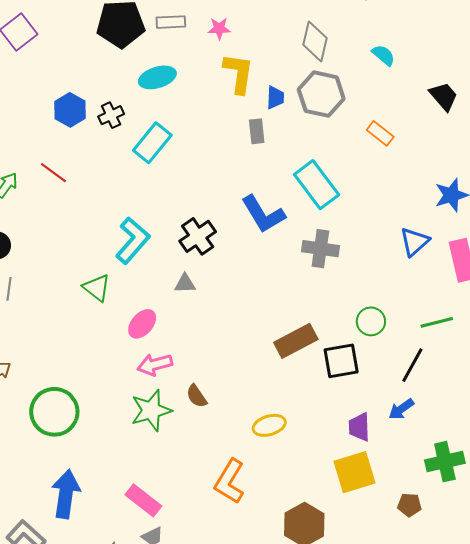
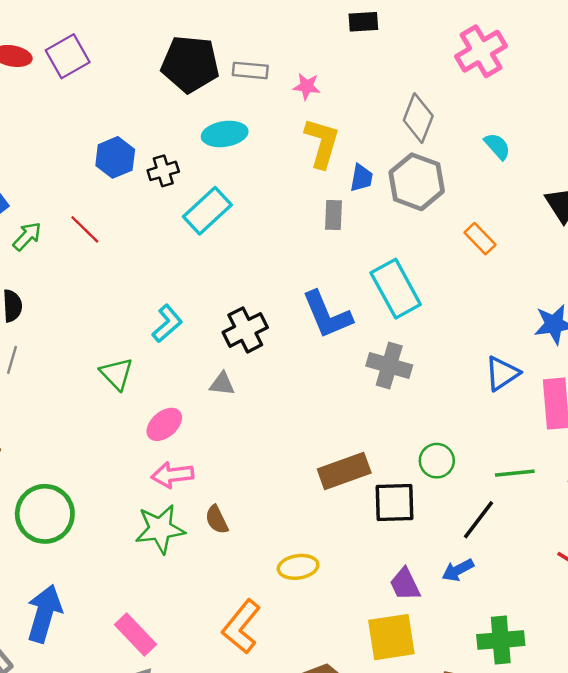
cyan L-shape: (133, 240) -> (167, 323), size x0.7
purple trapezoid: (359, 427) -> (405, 584), turned -32

